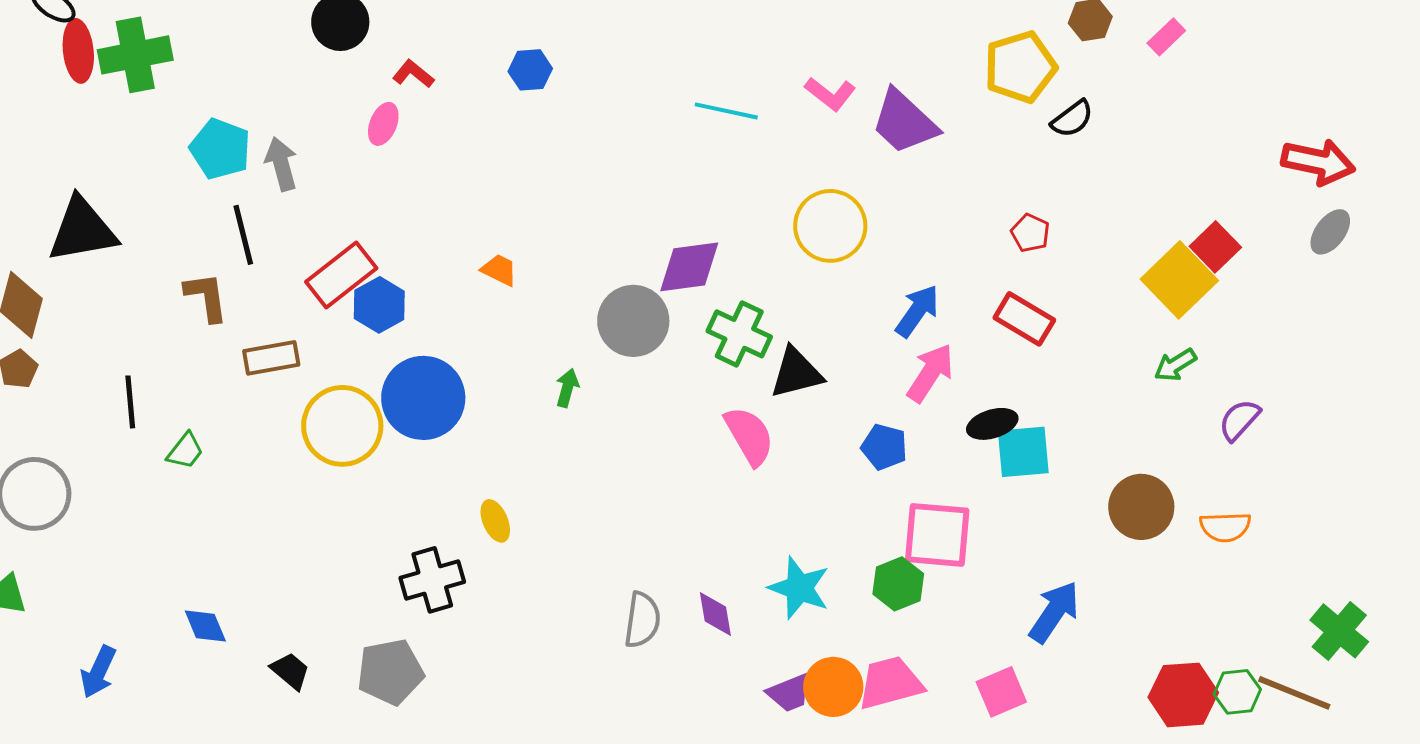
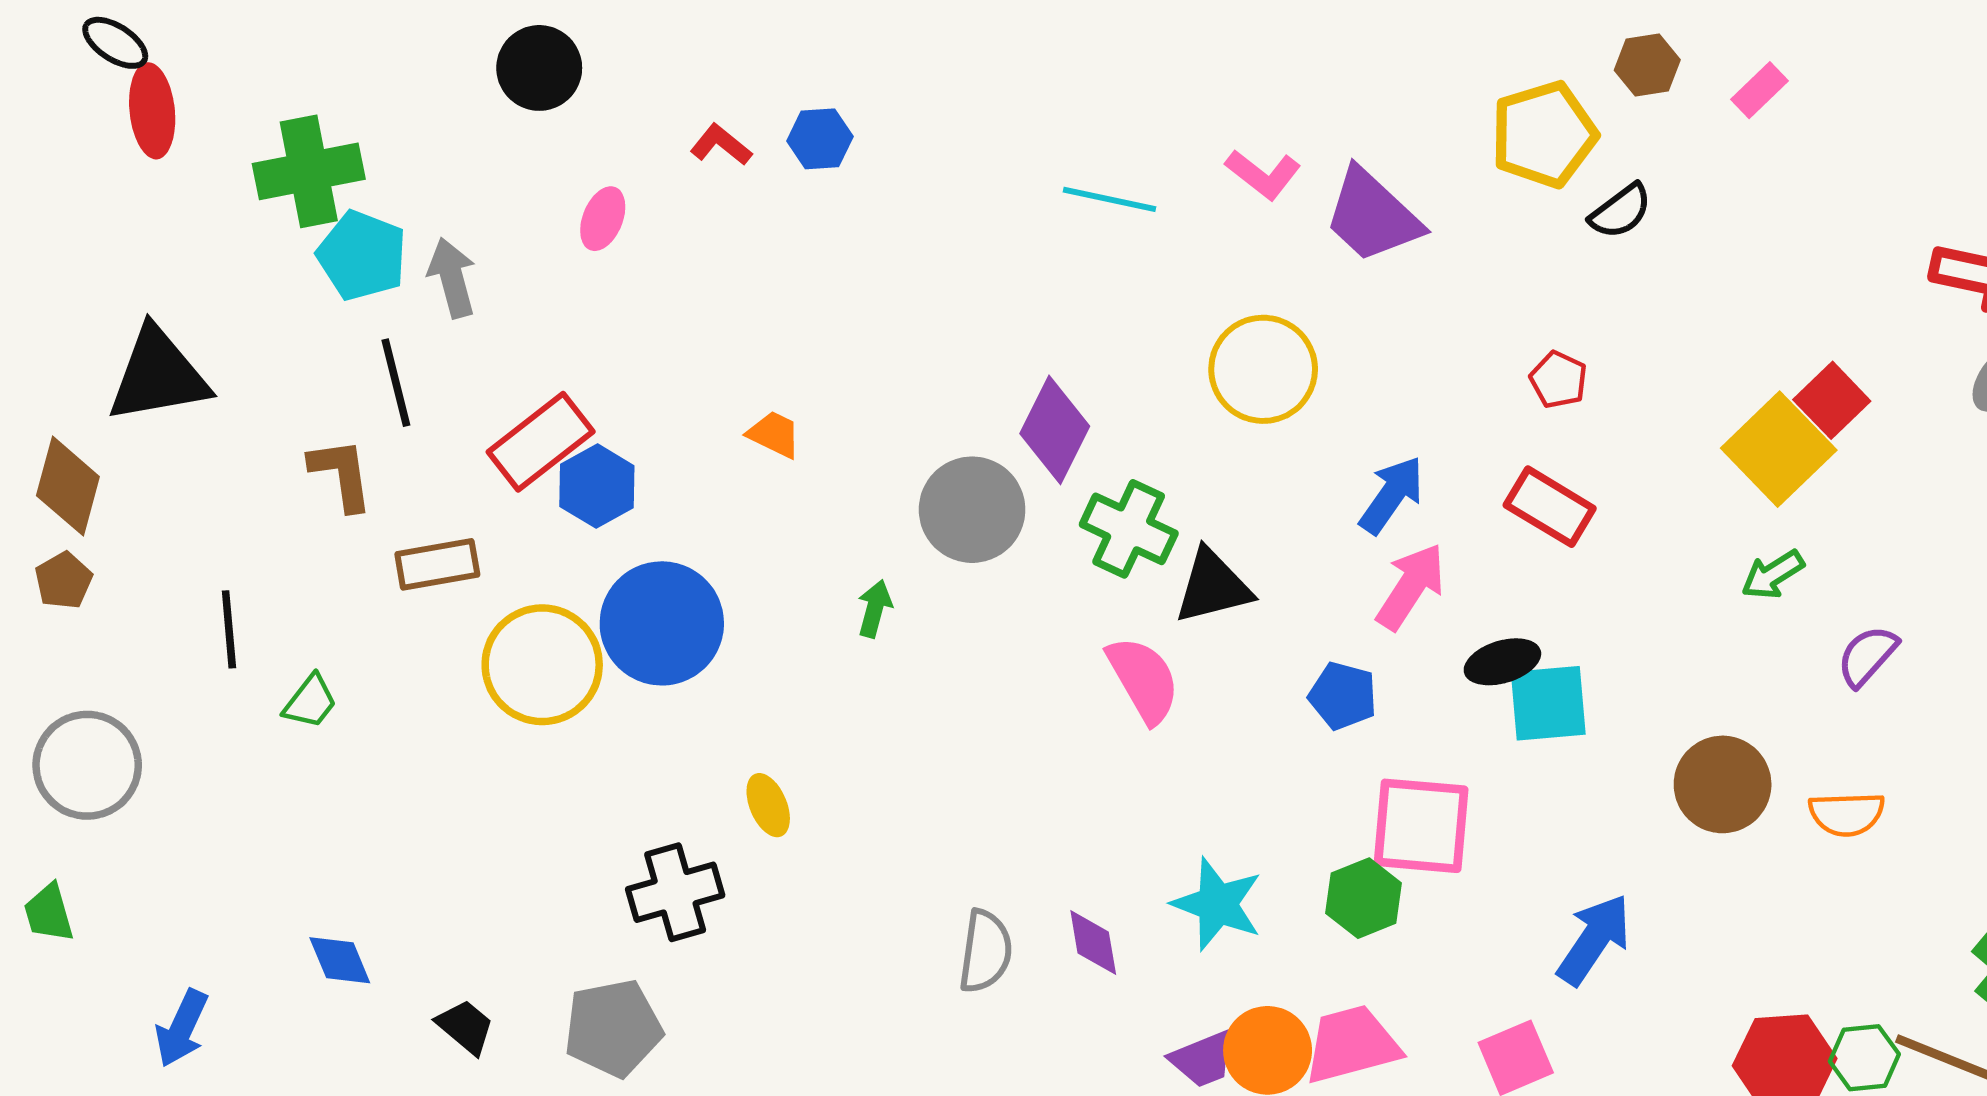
green cross: (135, 55) -> (309, 171), moved
red L-shape: (413, 74) -> (721, 145), moved
purple diamond: (689, 267) -> (1055, 430), turned -56

